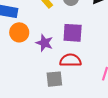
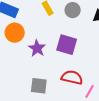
red semicircle: (70, 60) -> (72, 77), moved

